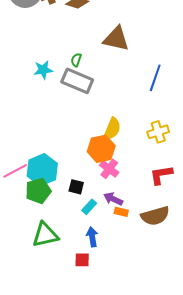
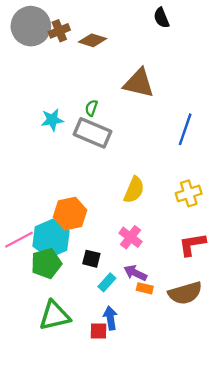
orange hexagon: (101, 149) -> (70, 214), moved
red square: (82, 260) -> (98, 331), moved

